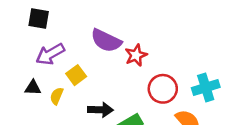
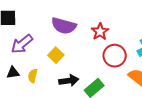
red star: (136, 55) -> (100, 32), moved
yellow square: (76, 75) -> (56, 55), moved

